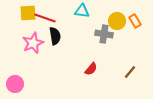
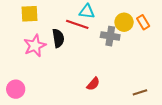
red line: (45, 18) -> (77, 24), moved
red semicircle: (91, 69) -> (93, 84), moved
brown line: (130, 72) -> (140, 92), moved, turned 32

